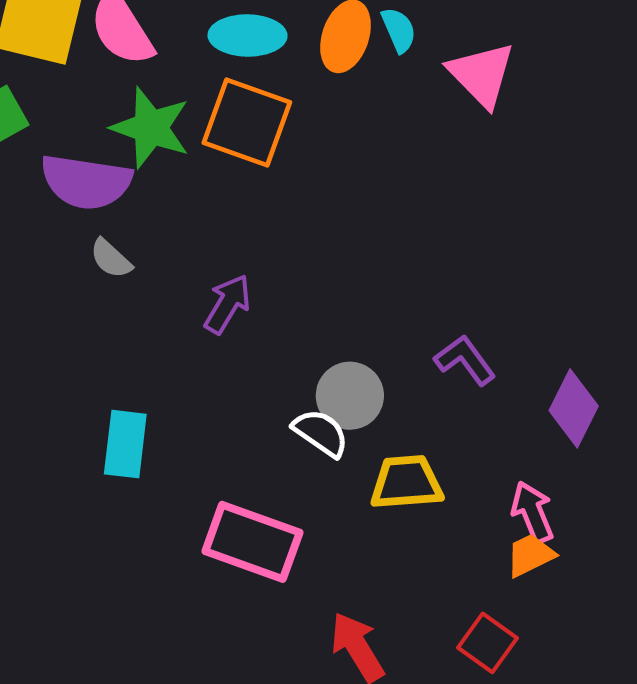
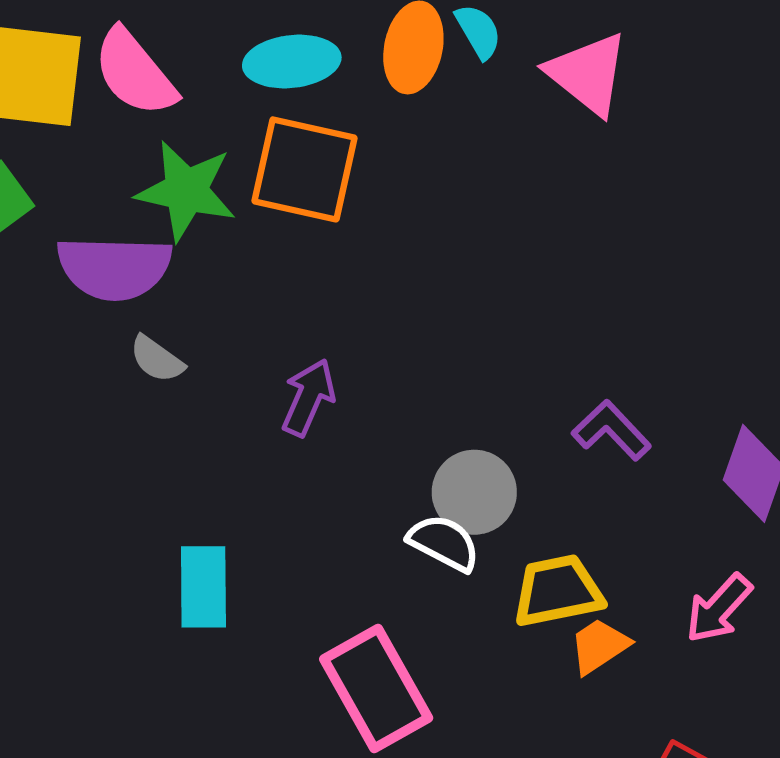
pink arrow: (532, 512) -> (719, 608), turned -108
pink rectangle: (252, 542) -> (376, 688), turned 48
orange trapezoid: (530, 555) -> (599, 646), moved

